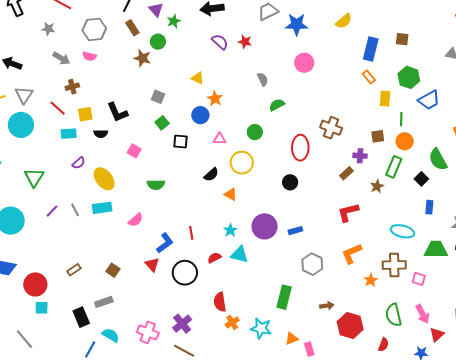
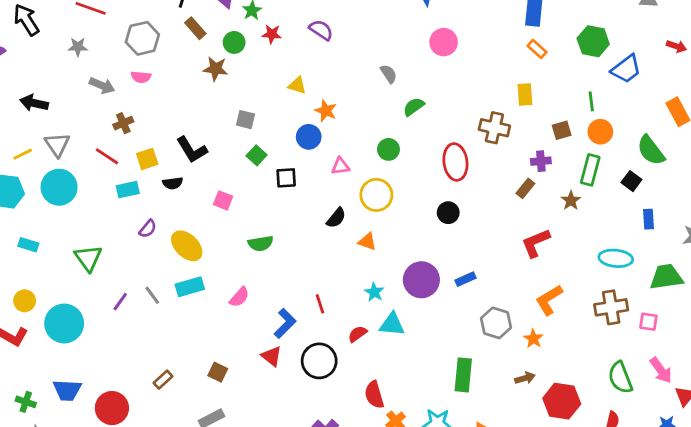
red star: (245, 42) -> (272, 34), moved
yellow rectangle: (385, 99) -> (525, 94), moved
orange star: (371, 280) -> (533, 339), moved

